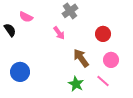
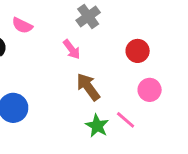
brown arrow: (81, 58) -> (88, 87), moved
pink line: (103, 81) -> (126, 120), moved

